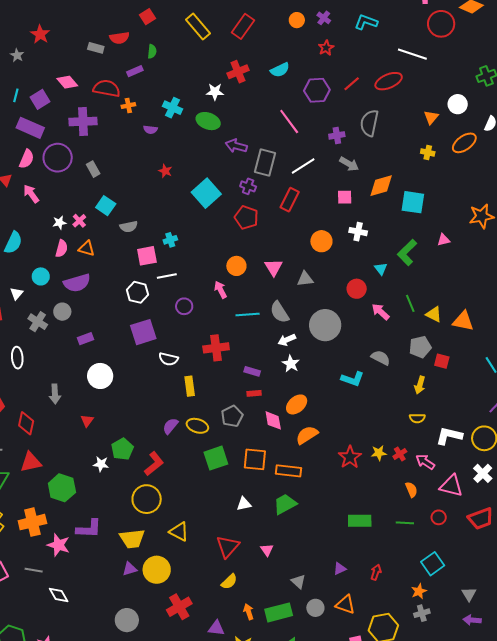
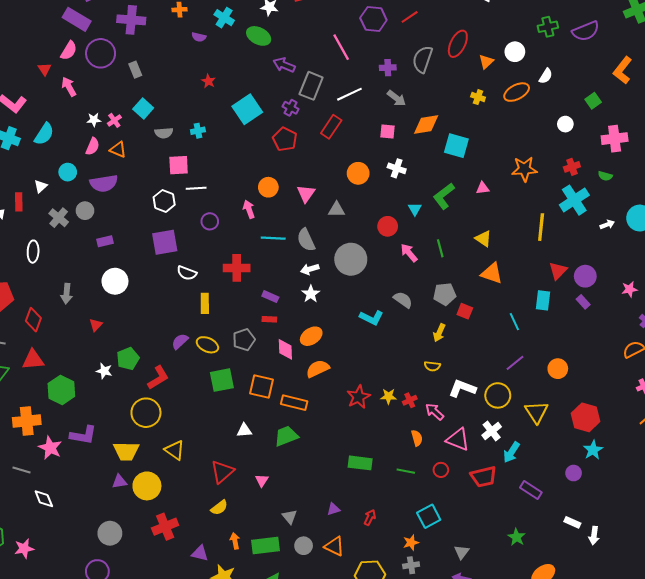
red ellipse: (389, 81) -> (458, 44), moved, turned -48
cyan cross: (170, 240) -> (198, 131), moved
yellow triangle: (434, 314) -> (483, 239), moved

